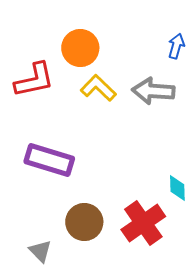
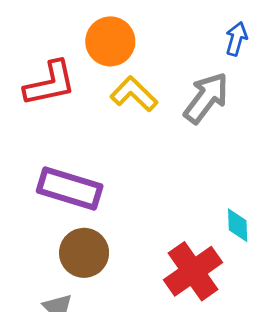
gray arrow: (153, 91) -> (206, 98), turned 123
brown circle: (84, 222) -> (84, 253), moved

